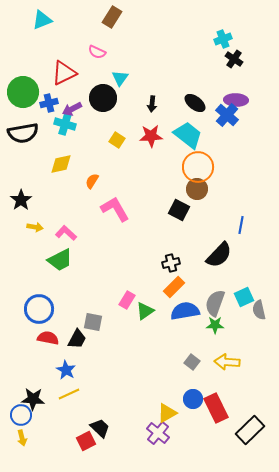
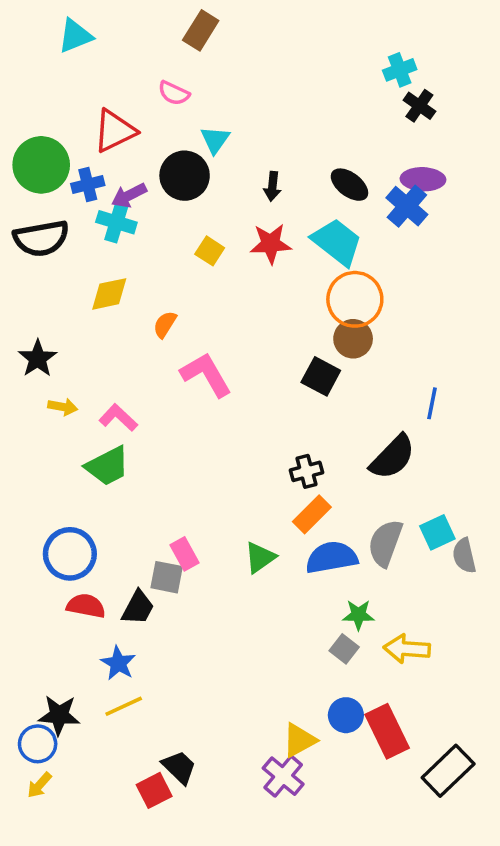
pink rectangle: (127, 300) -> (185, 554), moved, turned -60
green star: (215, 325) -> (358, 615), moved
yellow arrow: (22, 438) -> (39, 785), turned 56

